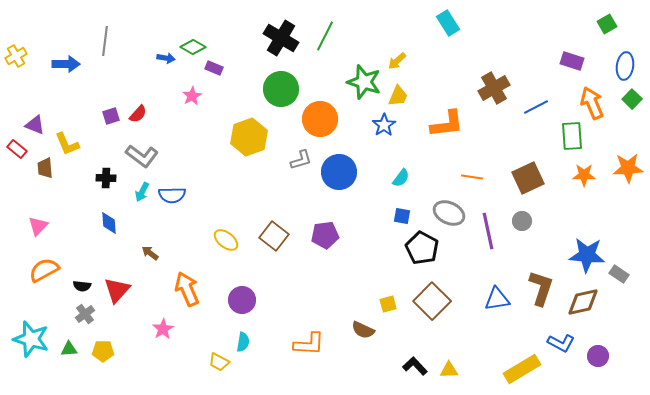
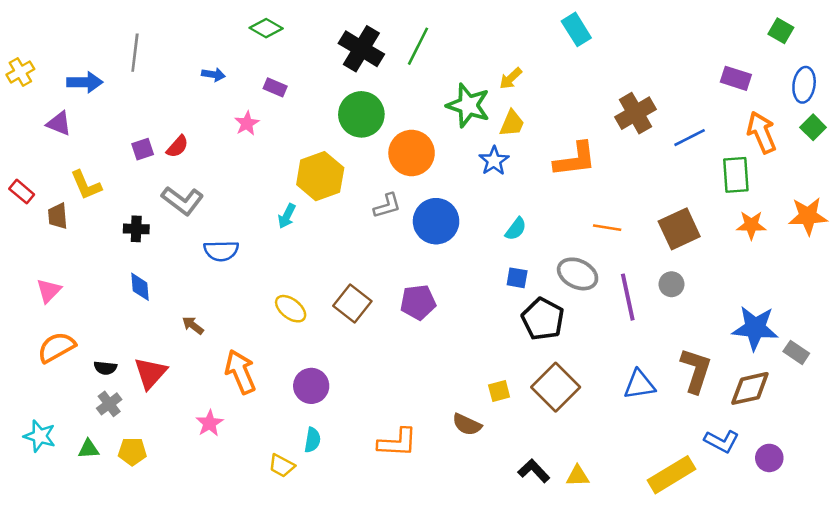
green square: (607, 24) -> (781, 31), turned -30
green diamond: (193, 47) -> (266, 28), moved
purple triangle: (35, 125) -> (59, 123), moved
cyan arrow: (142, 192) -> (287, 216), moved
cyan star: (31, 339) -> (40, 436), size x0.7

